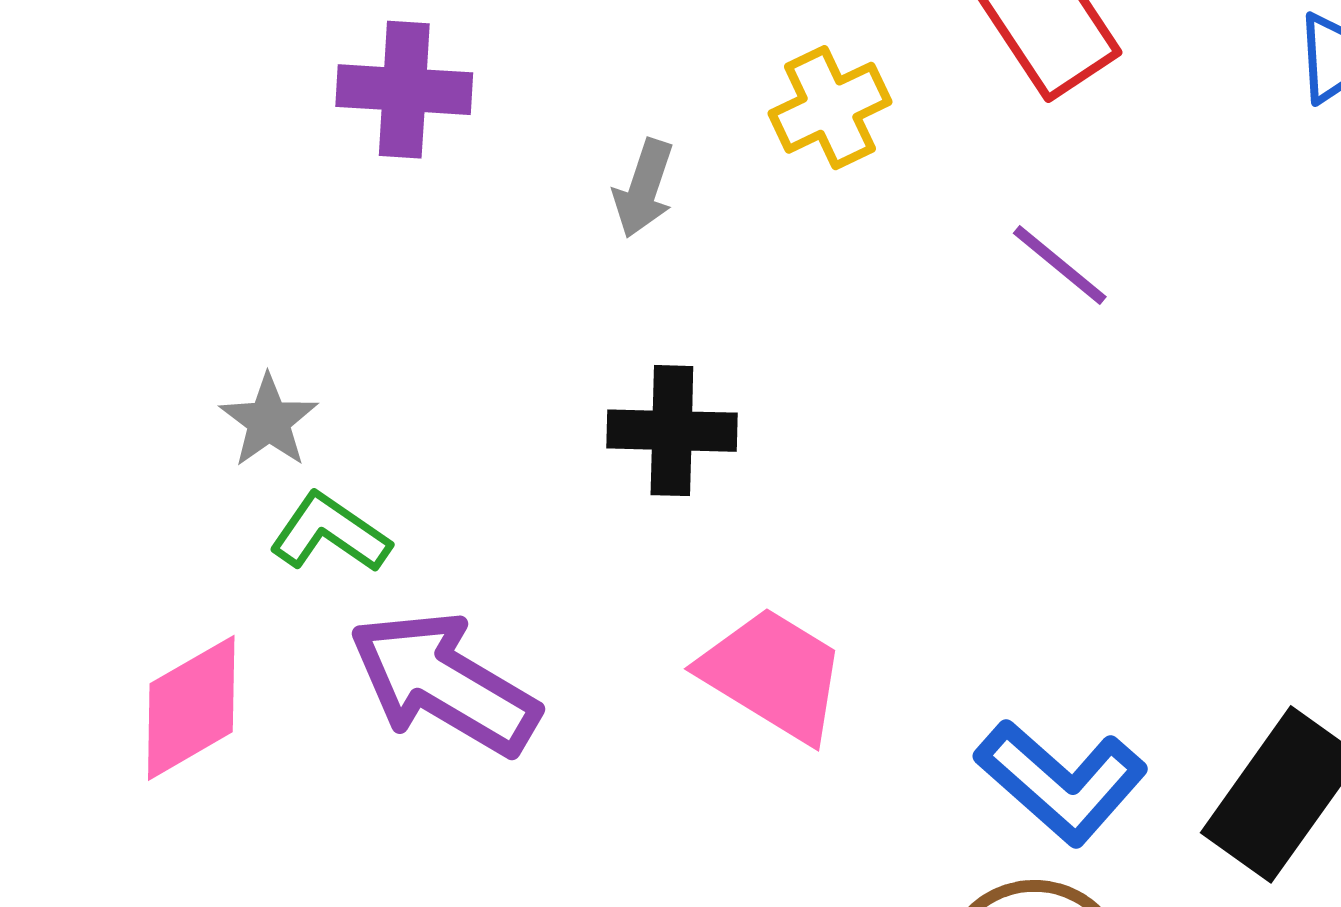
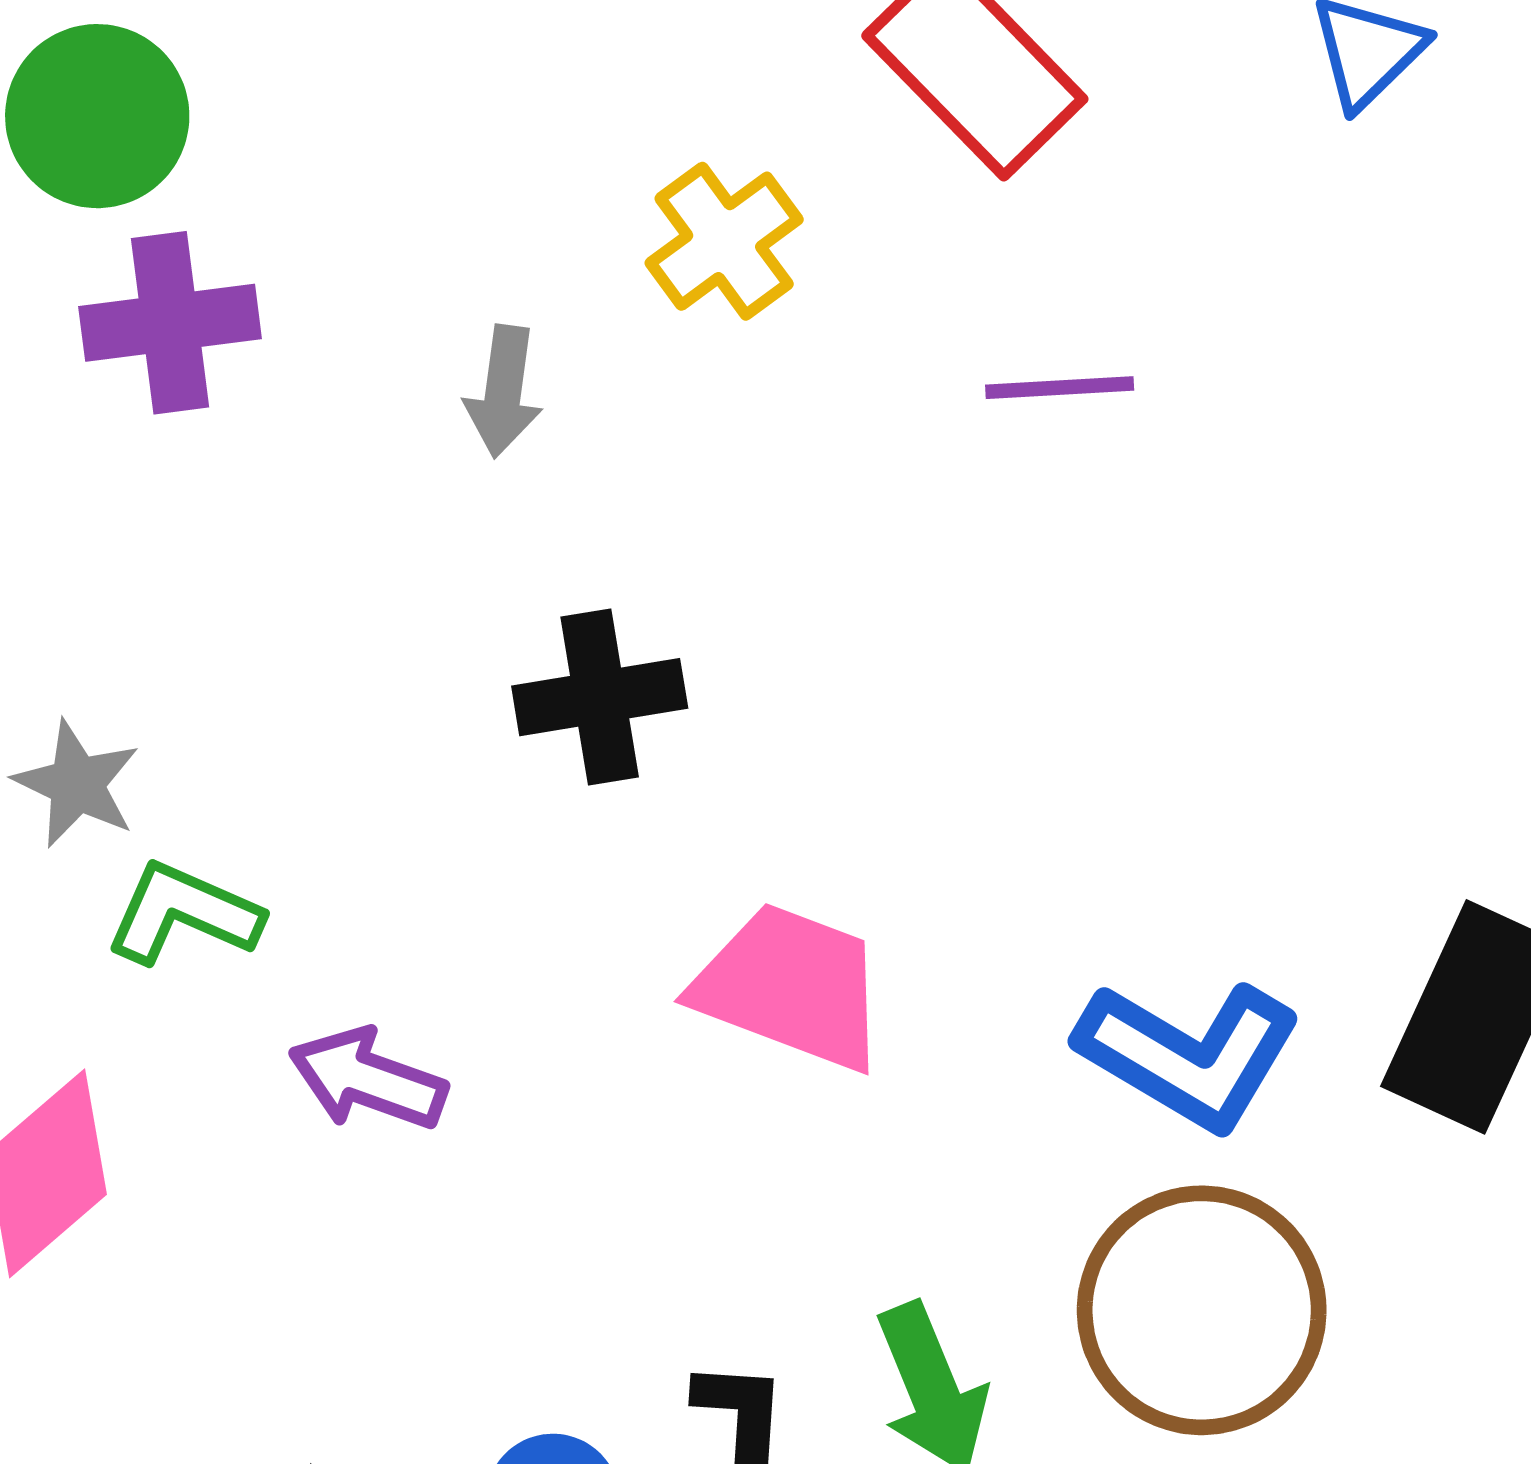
purple line: (1060, 265) -> (1060, 388), turned -32
purple arrow: (444, 683) -> (368, 1079), size x0.6

